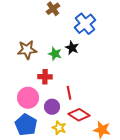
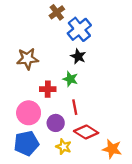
blue cross: (85, 24) -> (79, 29), moved
green star: (55, 54) -> (70, 79), moved
blue pentagon: (26, 125) -> (26, 143), turned 30

